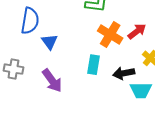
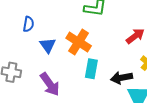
blue semicircle: (30, 21) -> (28, 24), size x0.6
orange cross: (110, 34) -> (79, 42), moved

